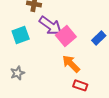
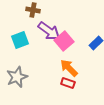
gray star: (17, 73) -> (17, 77), size x1.5
red rectangle: (80, 85) -> (68, 83), moved

